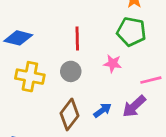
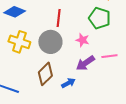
gray circle: (71, 71) -> (50, 42), size x1.5
purple arrow: (134, 106) -> (85, 63), moved
blue arrow: (102, 110) -> (68, 83), moved

